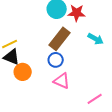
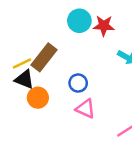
brown rectangle: (60, 39) -> (44, 57), moved

